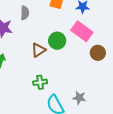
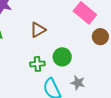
green circle: (57, 41) -> (62, 57), moved

